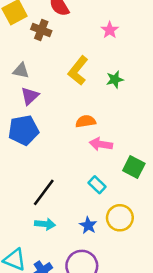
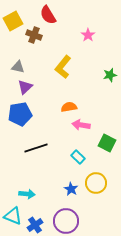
green star: (115, 79) -> (110, 75), moved
black line: (44, 192) -> (36, 148), moved, turned 35
cyan arrow: (45, 224) -> (27, 194), moved

